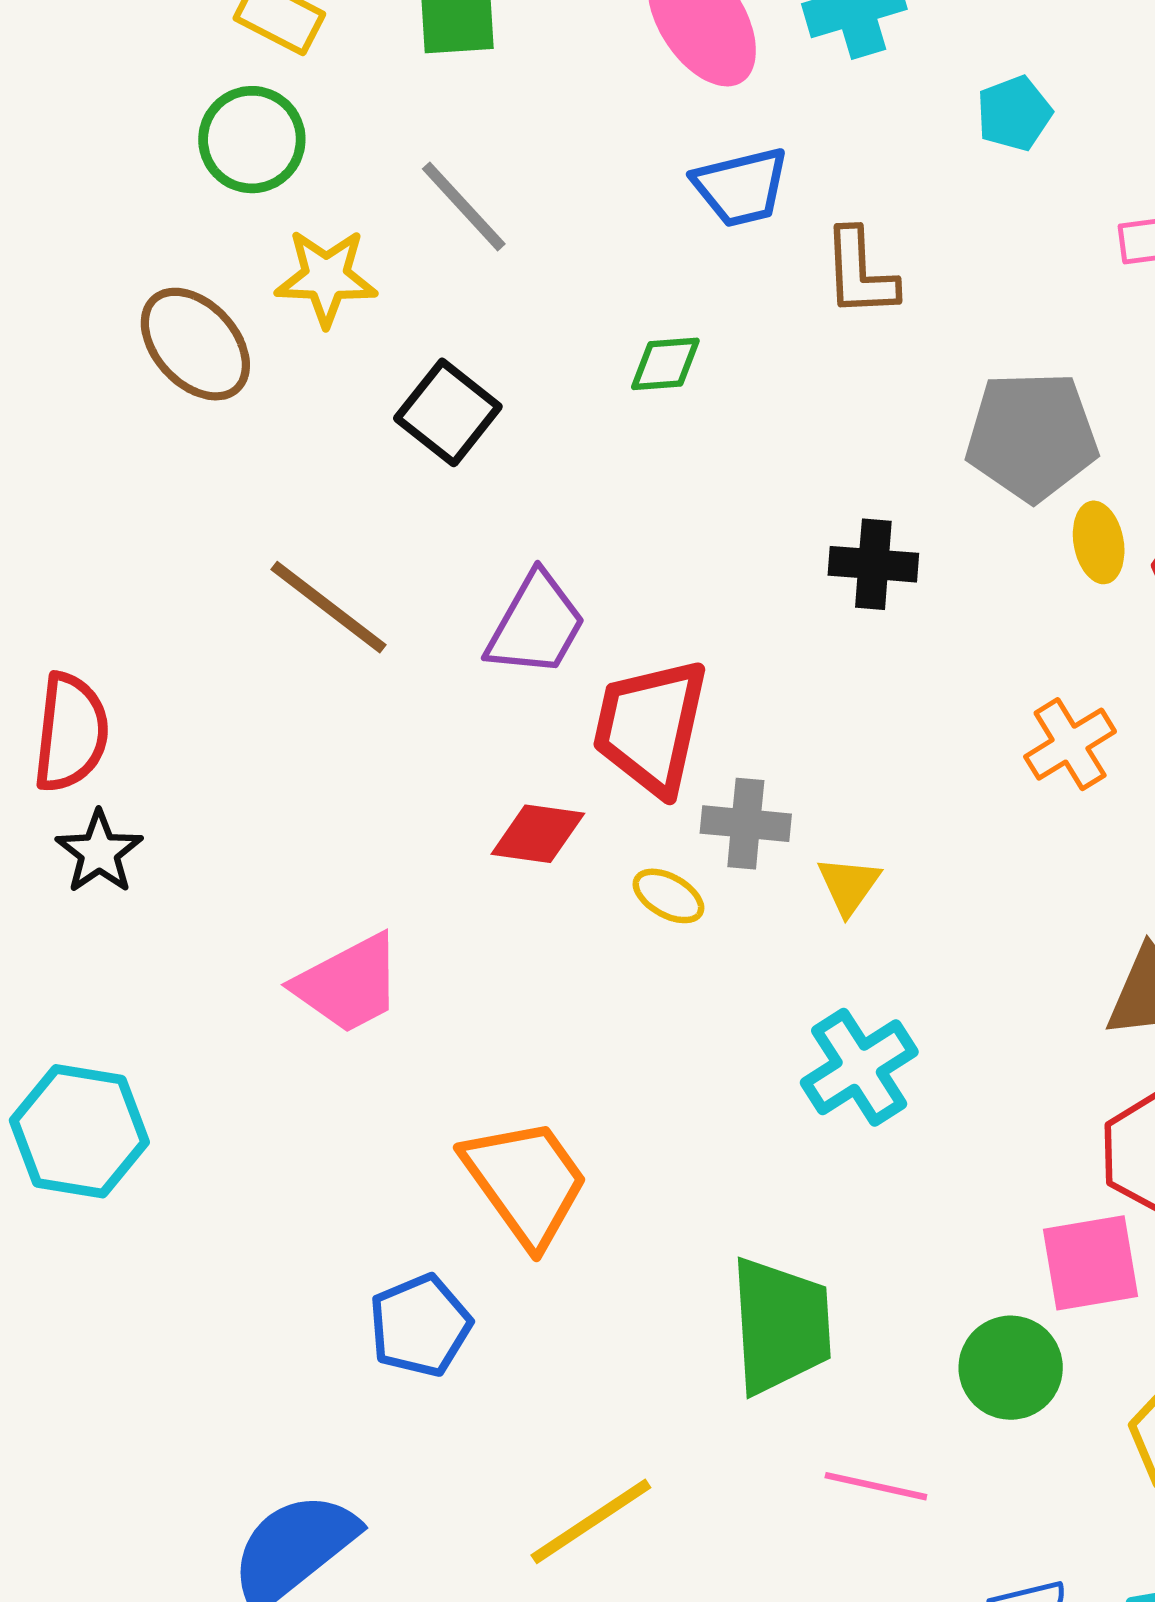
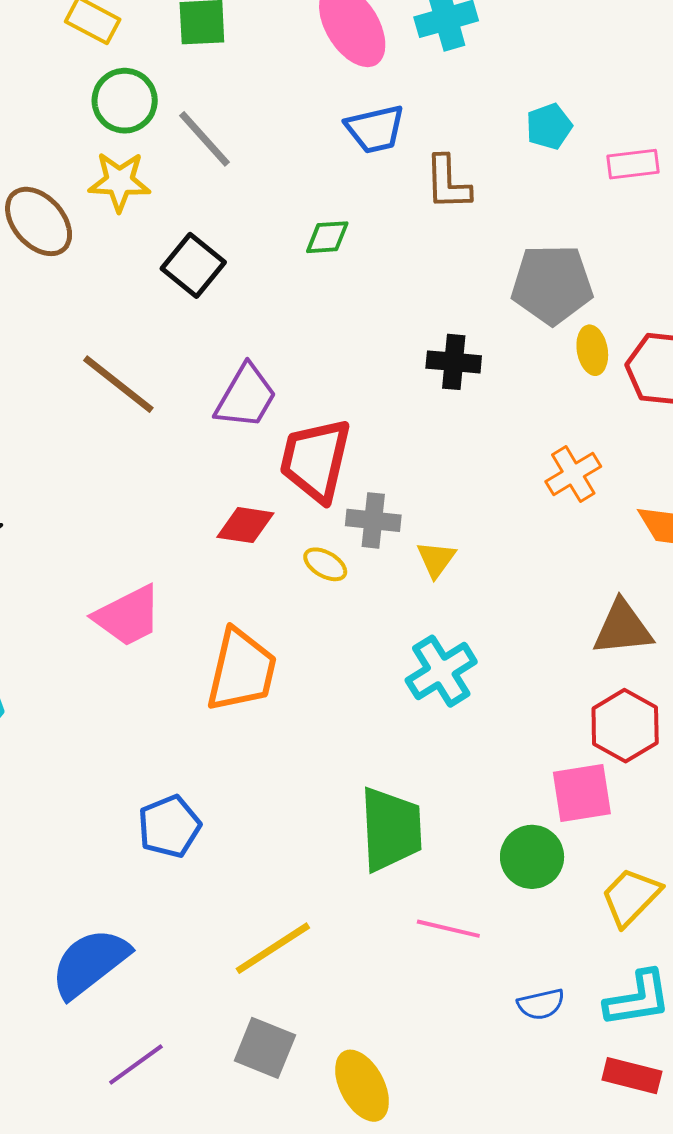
cyan pentagon: (1014, 113) -> (549, 126), moved
green circle: (252, 140) -> (125, 101), moved
orange trapezoid: (526, 1182) -> (241, 670), moved, turned 48

